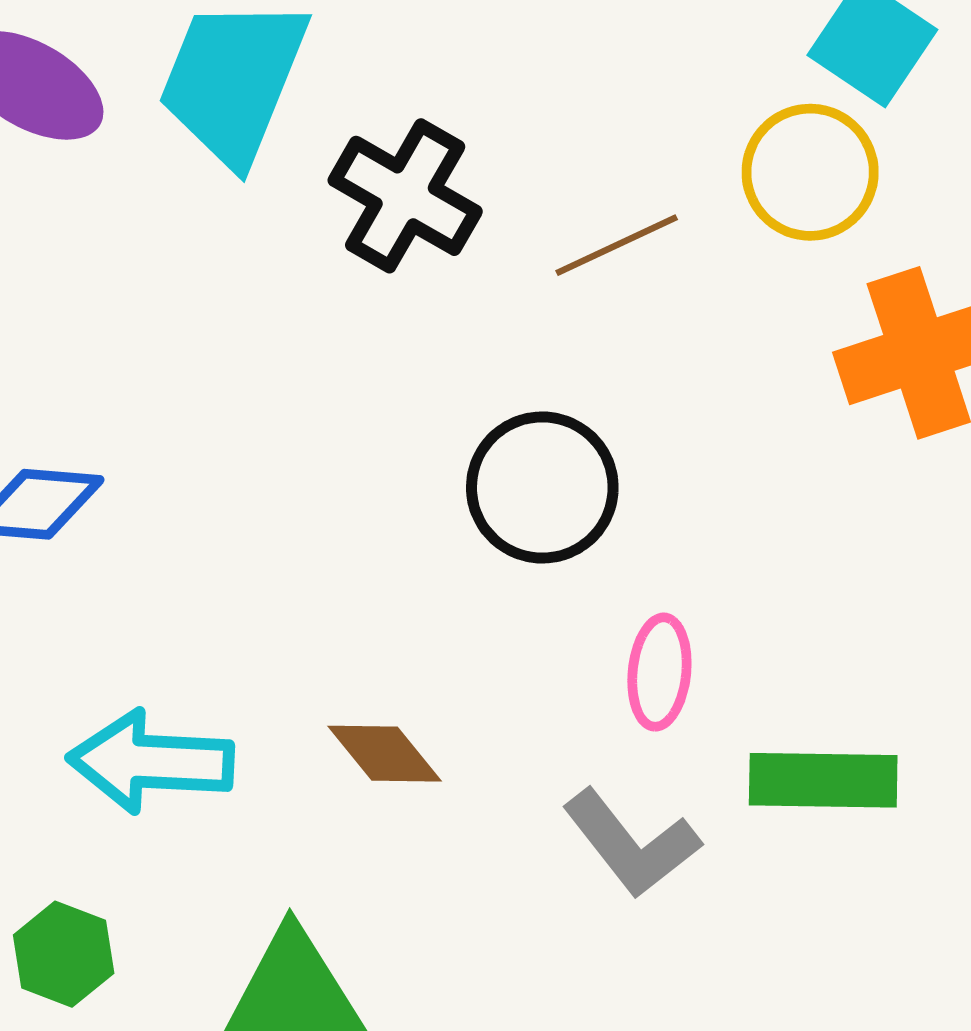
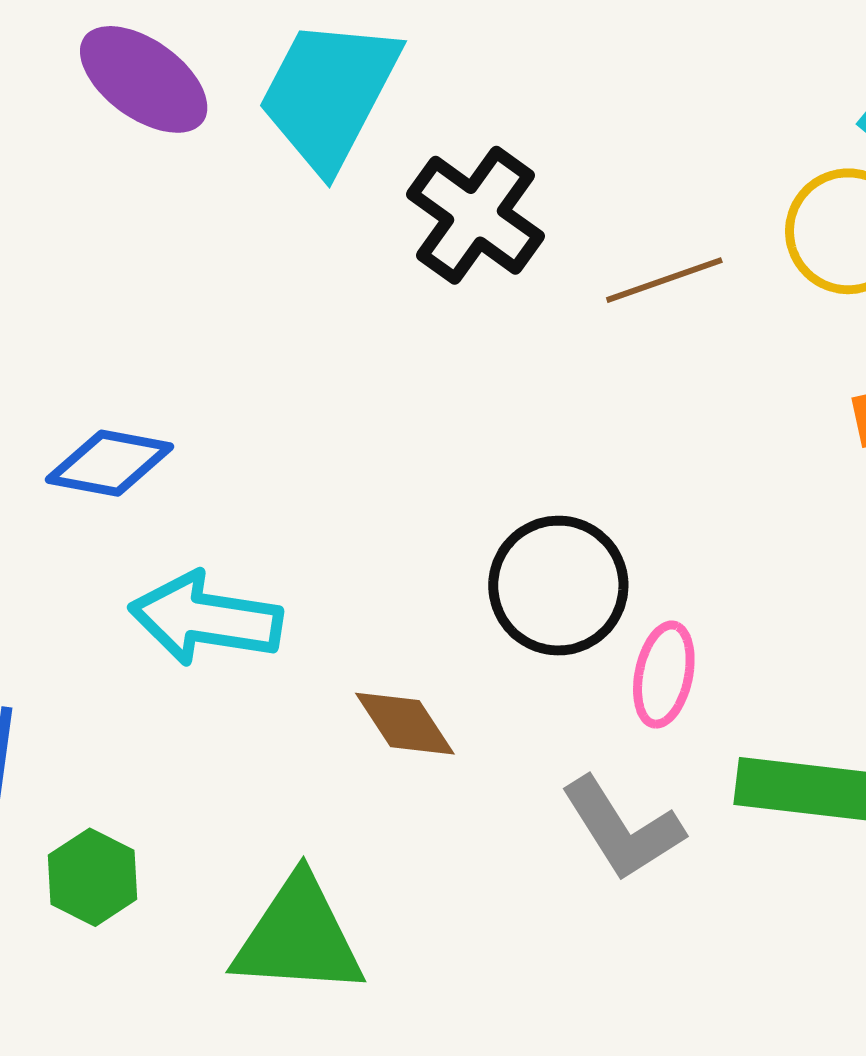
black circle: (542, 488) -> (558, 586), moved
cyan arrow: (151, 762) -> (206, 619), moved

